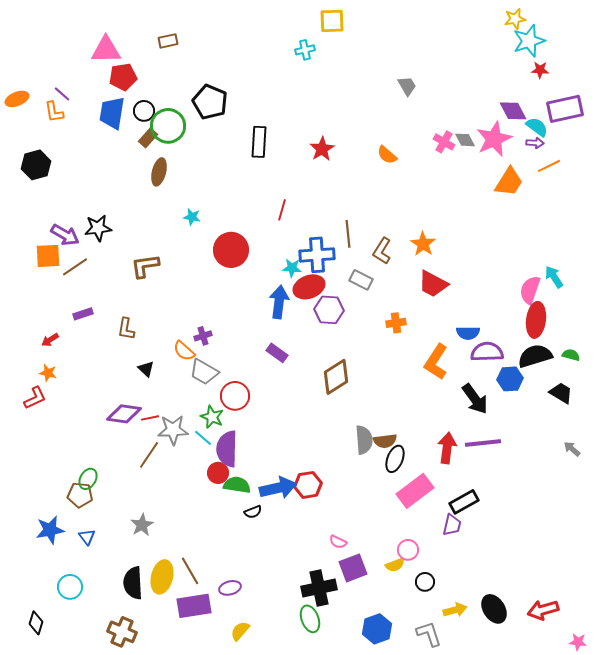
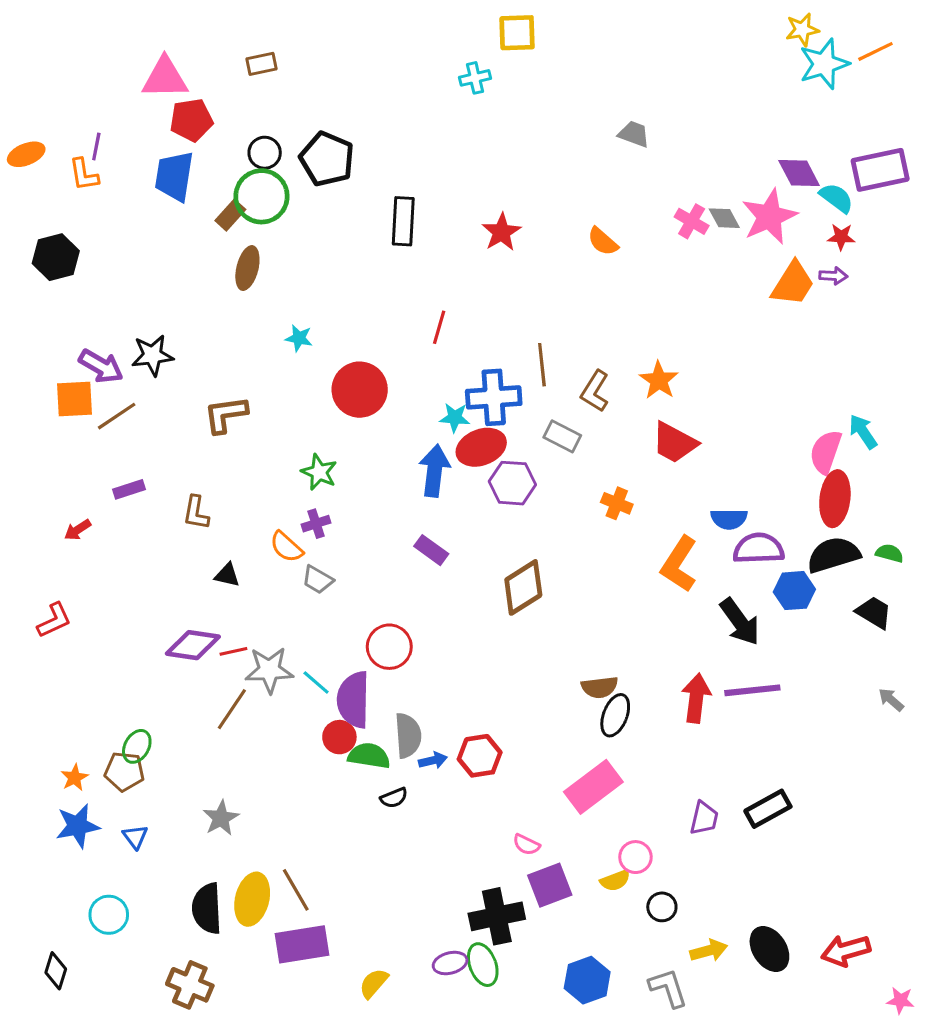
red star: (540, 70) -> (841, 237), moved
gray trapezoid: (407, 86) -> (634, 134), turned -40
purple line: (62, 94) -> (96, 146), turned 60
black circle: (144, 111) -> (265, 153), moved
purple arrow: (535, 143) -> (833, 276), moved
orange line: (549, 166) -> (875, 51), moved
orange cross: (396, 323) -> (617, 503), turned 30
black triangle: (146, 369) -> (227, 575), turned -30
gray trapezoid: (204, 372) -> (318, 580), size x0.7
orange star: (48, 373) -> (74, 778), moved, turned 30
red circle: (235, 396) -> (389, 647), moved
green star: (212, 417) -> (319, 472), moved
gray semicircle: (364, 440) -> (408, 736), moved
blue arrow: (278, 488) -> (433, 760), size x0.5
pink rectangle: (415, 491) -> (593, 787), moved
black rectangle: (464, 502) -> (768, 809), moved
purple ellipse: (230, 588) -> (450, 963), moved

